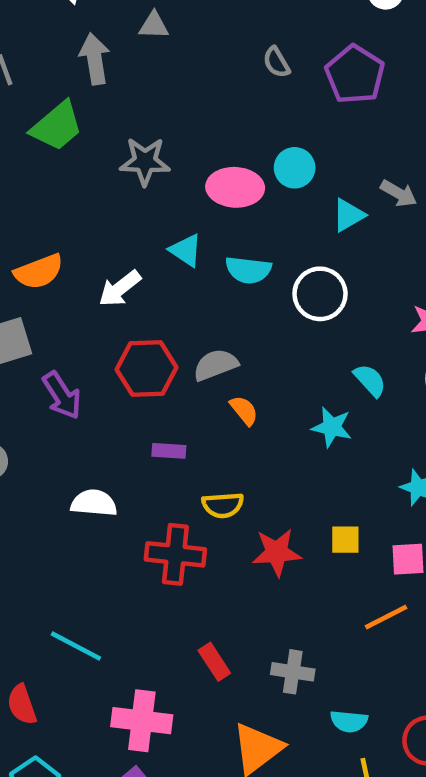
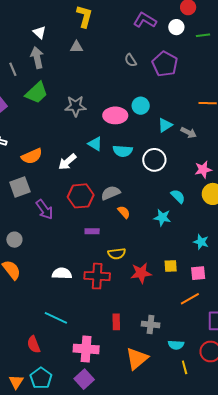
gray arrow: (95, 59) -> (37, 58), moved
gray arrow: (399, 193) -> (189, 132), moved
white semicircle: (94, 503) -> (62, 273), moved
red rectangle: (214, 662) -> (116, 322), turned 35

